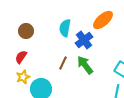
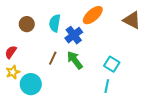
brown circle: (26, 31) -> (27, 24), moved

